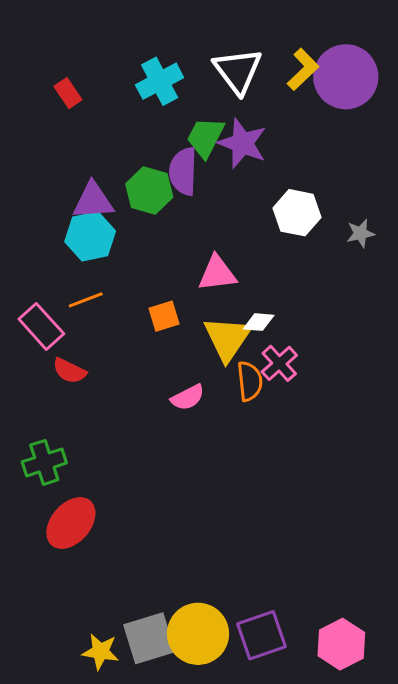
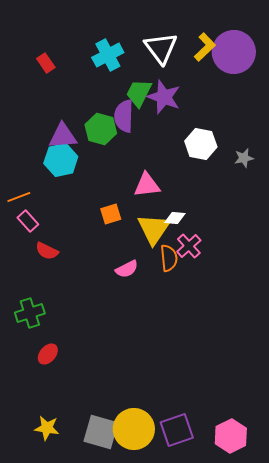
orange line: (86, 300) -> (19, 197), moved
pink rectangle: (41, 326) -> (28, 221), size x0.7
red ellipse: (71, 523) -> (48, 354), size x0.6
gray square: (149, 638) -> (101, 432), turned 33
yellow star: (100, 652) -> (47, 428), moved

